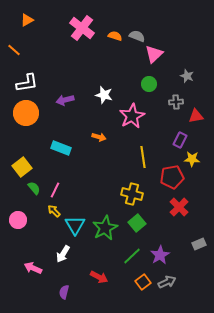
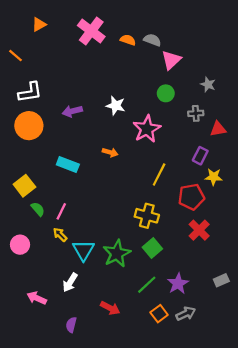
orange triangle: (27, 20) -> (39, 24), moved
yellow line: (143, 157) -> (159, 175), turned 35
gray rectangle: (199, 244) -> (221, 280), moved

